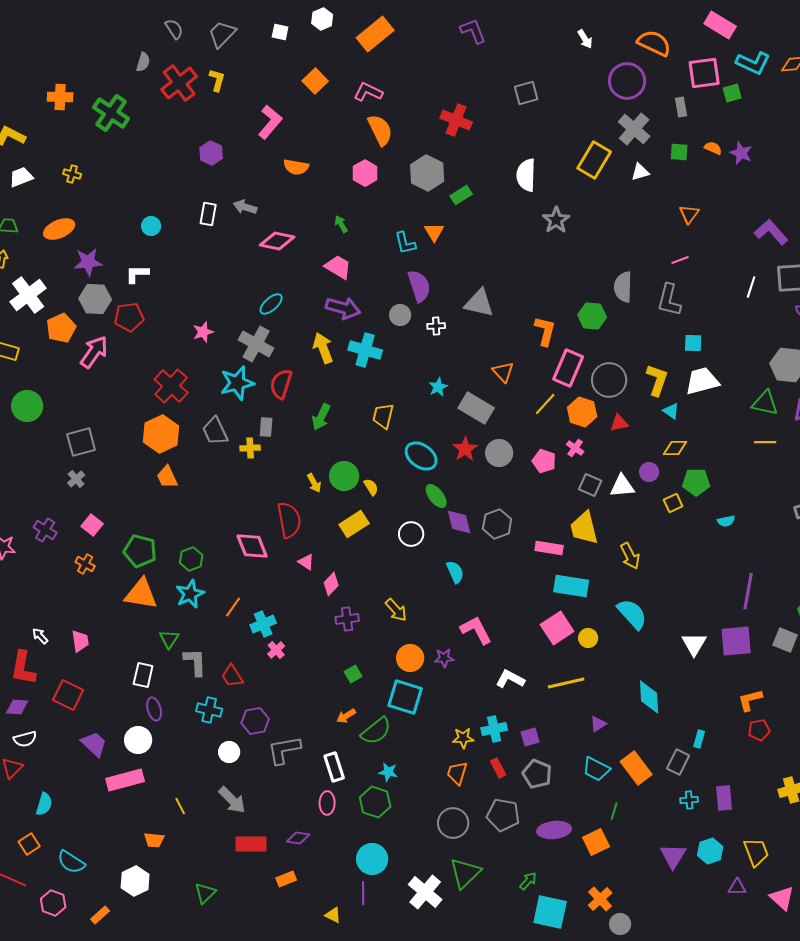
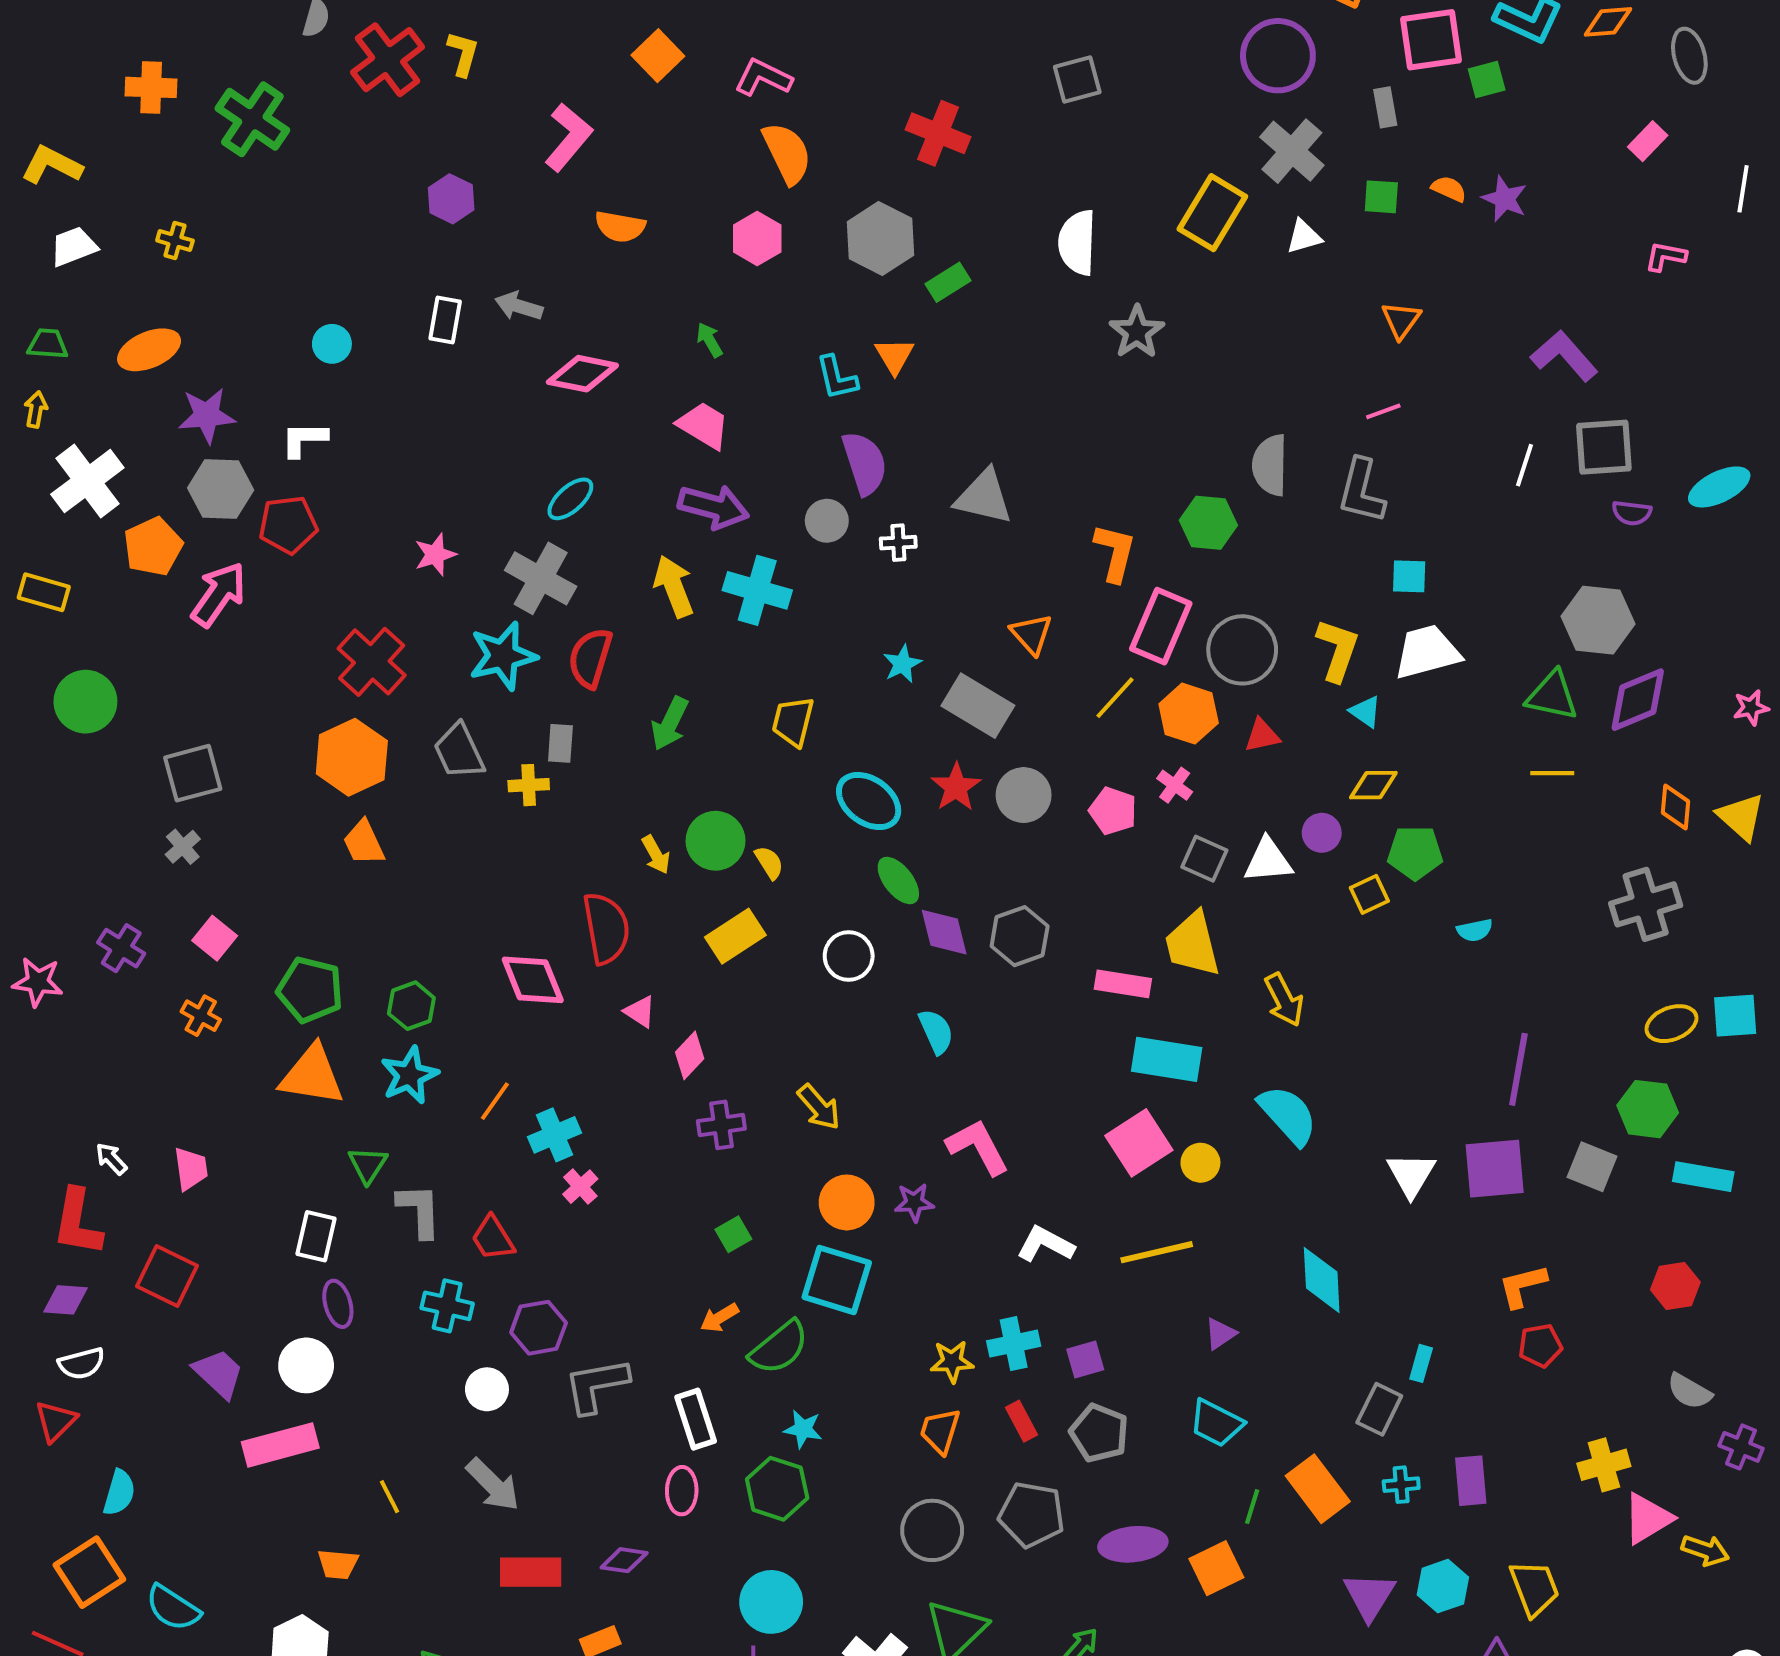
orange rectangle: (636, 768) -> (1318, 1489), moved
orange square: (29, 844) -> (89, 1572), size x1.6

